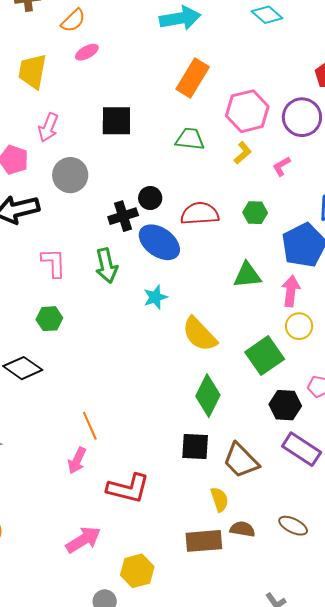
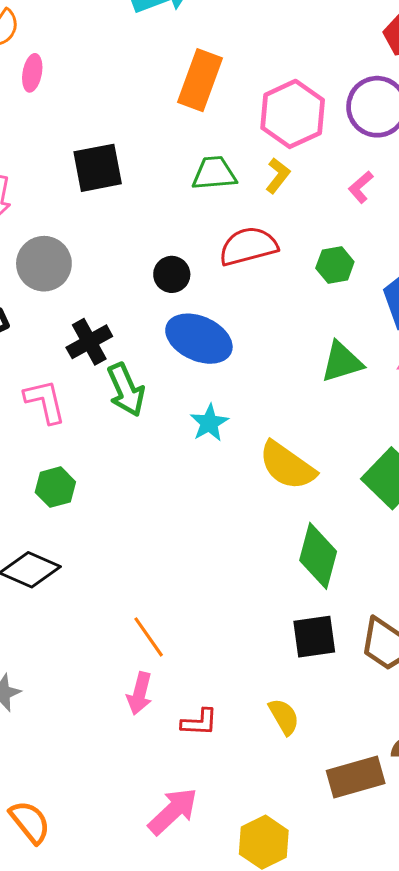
pink ellipse: (87, 52) -> (32, 73), turned -40
yellow L-shape: (243, 153) -> (278, 176), moved
red semicircle: (200, 214) -> (248, 246), moved
black cross: (123, 216) -> (89, 342), moved
red L-shape: (128, 488) -> (199, 722), moved, size x0.6
yellow semicircle: (220, 499) -> (284, 717), moved

